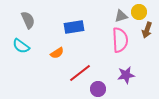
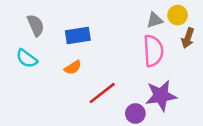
blue rectangle: (74, 27) -> (78, 36), moved
purple star: (126, 75) -> (161, 96), size x1.4
purple circle: (98, 89) -> (135, 113), moved

